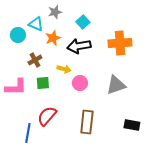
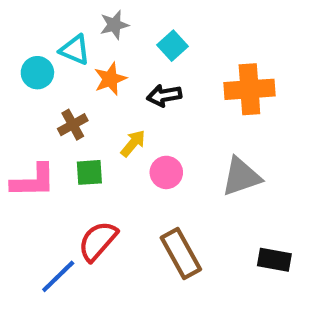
black arrow: (79, 46) -> (164, 96), size x0.7
yellow arrow: (64, 69) -> (133, 143), turned -64
brown rectangle: (87, 122) -> (181, 254), turned -35
blue line: (28, 133) -> (58, 276), turned 36

